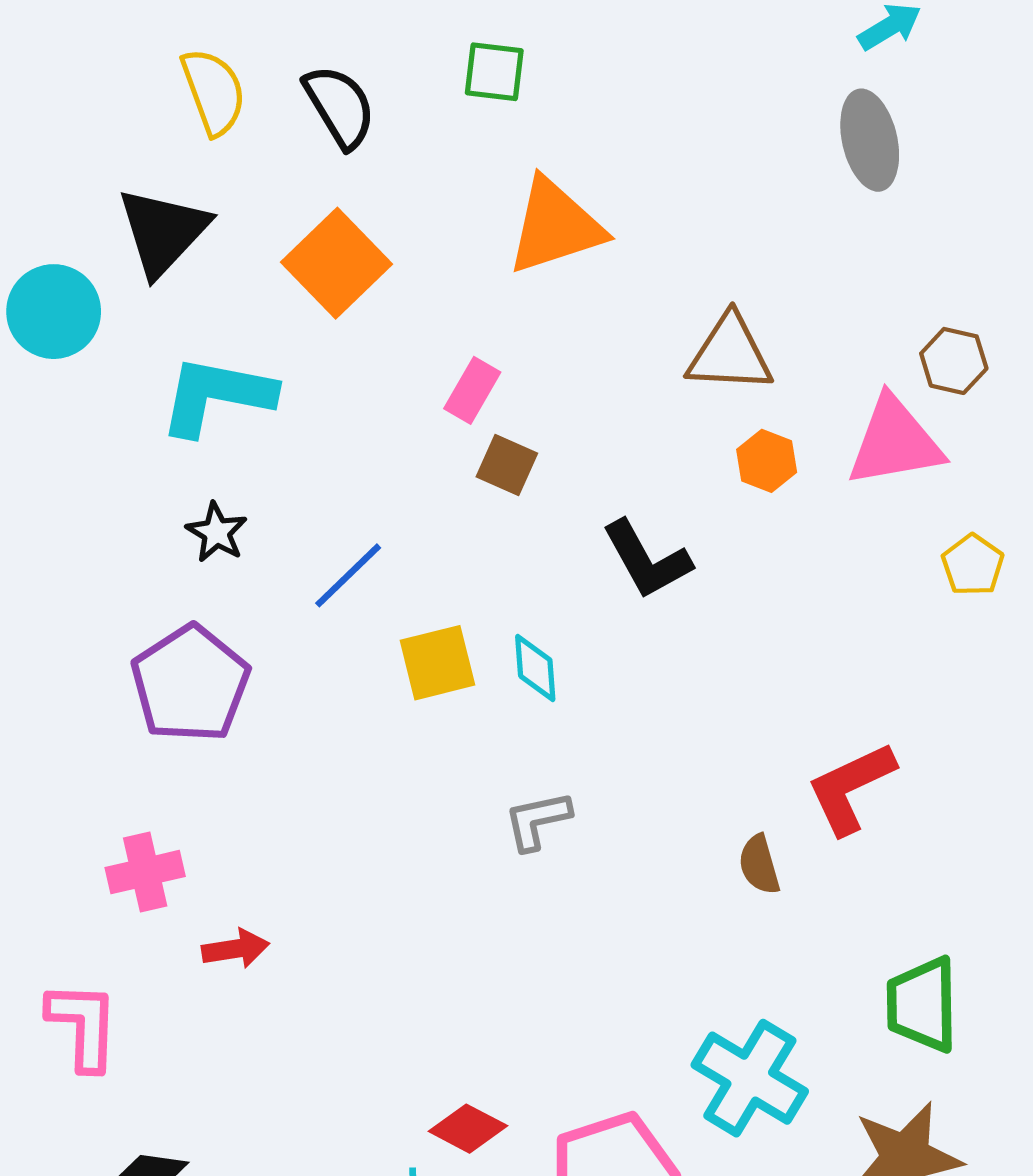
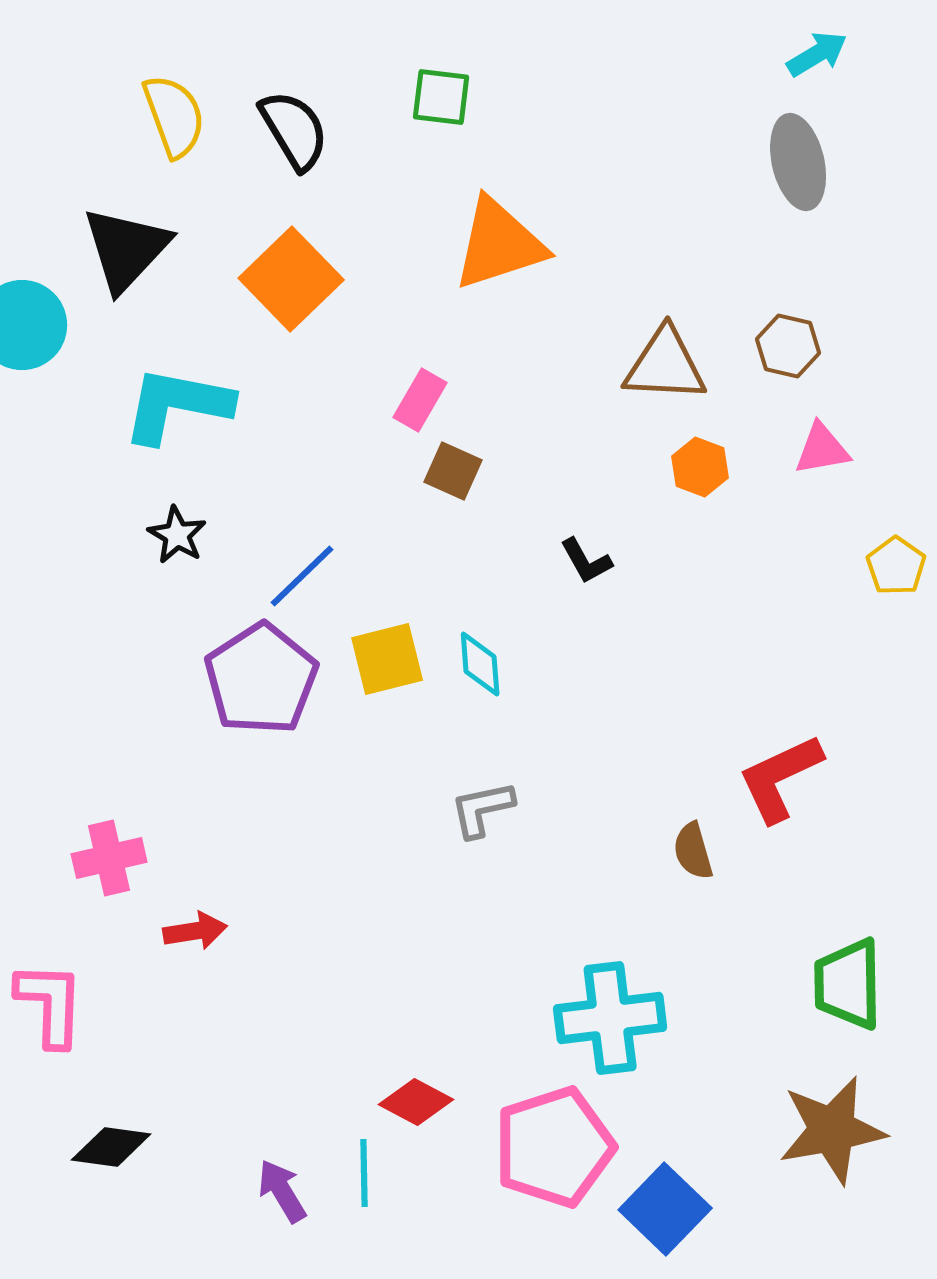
brown hexagon: (954, 361) -> (788, 346), moved
pink triangle: (895, 442) -> (822, 449), size x0.6
black L-shape: (647, 560) -> (586, 561), size x0.6
purple pentagon: (190, 684) -> (261, 679), moved
cyan cross: (750, 1078) -> (610, 1018), moved, turned -38

